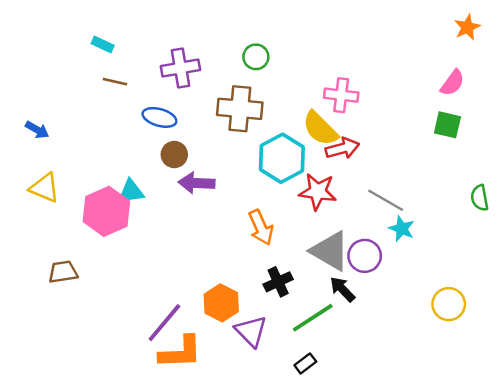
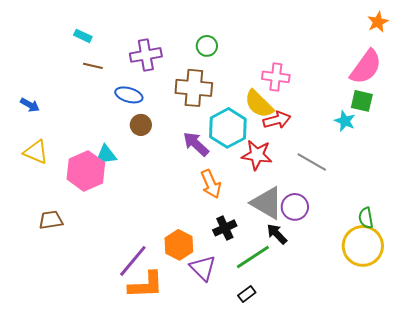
pink semicircle: (452, 83) -> (366, 67), size x1.6
purple arrow: (197, 183) -> (196, 144), moved, turned 40
green semicircle: (480, 198) -> (366, 218), moved
cyan star: (402, 229) -> (345, 121), moved
yellow circle: (449, 304) -> (363, 246), size x1.5

